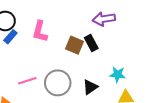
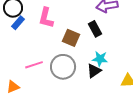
brown square: (74, 45) -> (71, 38), moved
cyan star: (118, 74) -> (100, 59), moved

